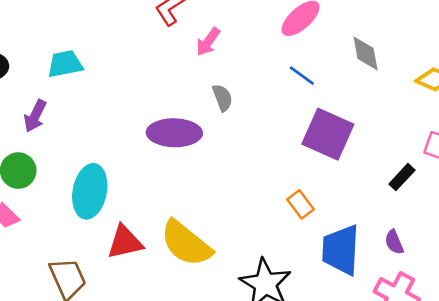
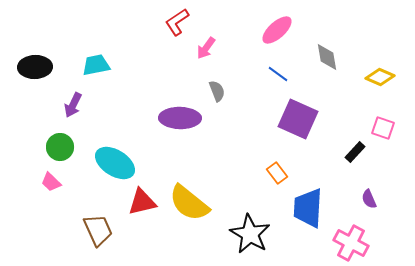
cyan ellipse: (90, 191) -> (115, 163), turned -69
purple semicircle: (394, 242) -> (369, 199), moved

